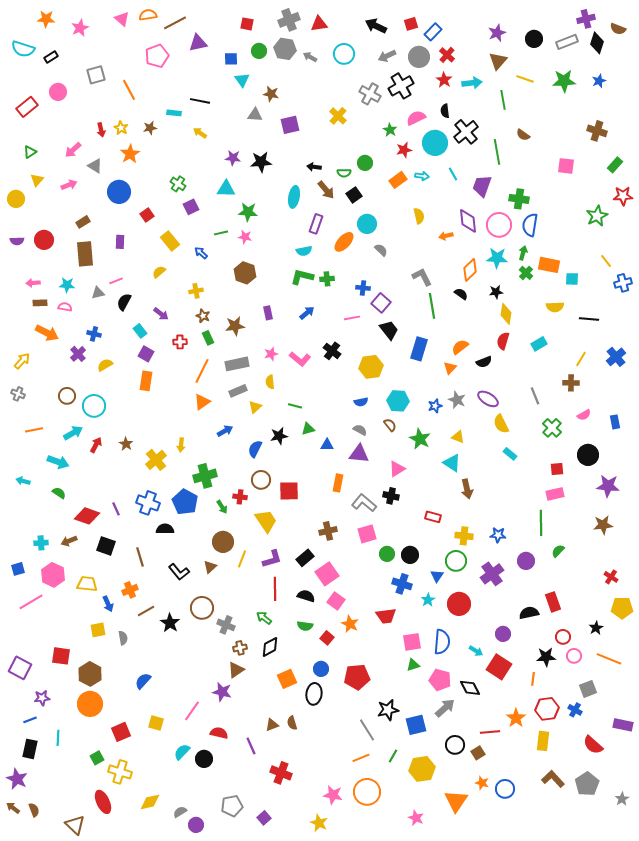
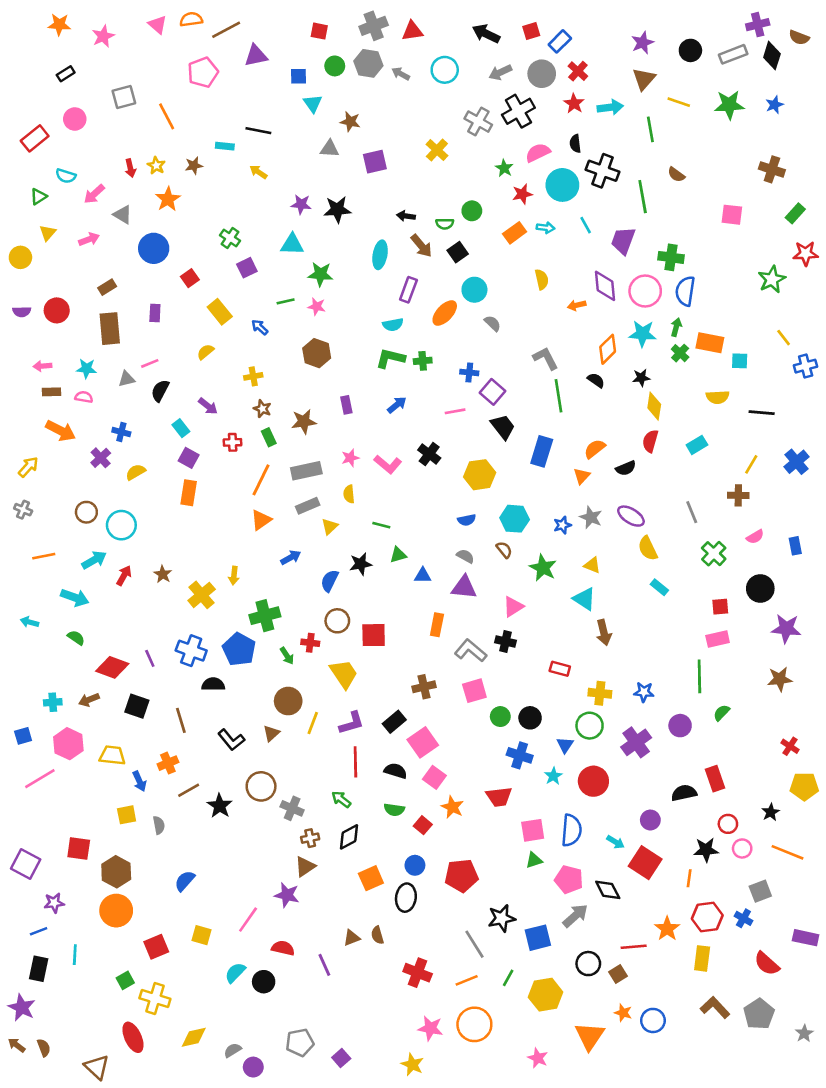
cyan semicircle: (23, 49) -> (66, 176), moved, size x0.7
black cross: (466, 132) -> (602, 171), turned -30
red cross: (281, 773) -> (418, 973), moved

